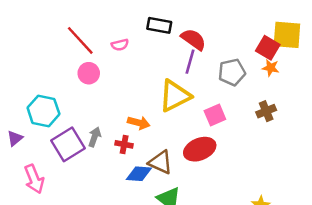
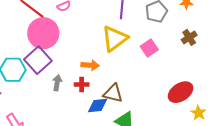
pink circle: (89, 73) -> (43, 33), size x1.8
purple square: (68, 144) -> (38, 60), moved
red ellipse: (200, 149) -> (181, 92), moved

